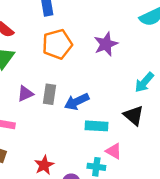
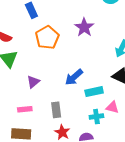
gray rectangle: (49, 94) -> (56, 110), moved
cyan cross: (96, 167) -> (96, 117), moved

